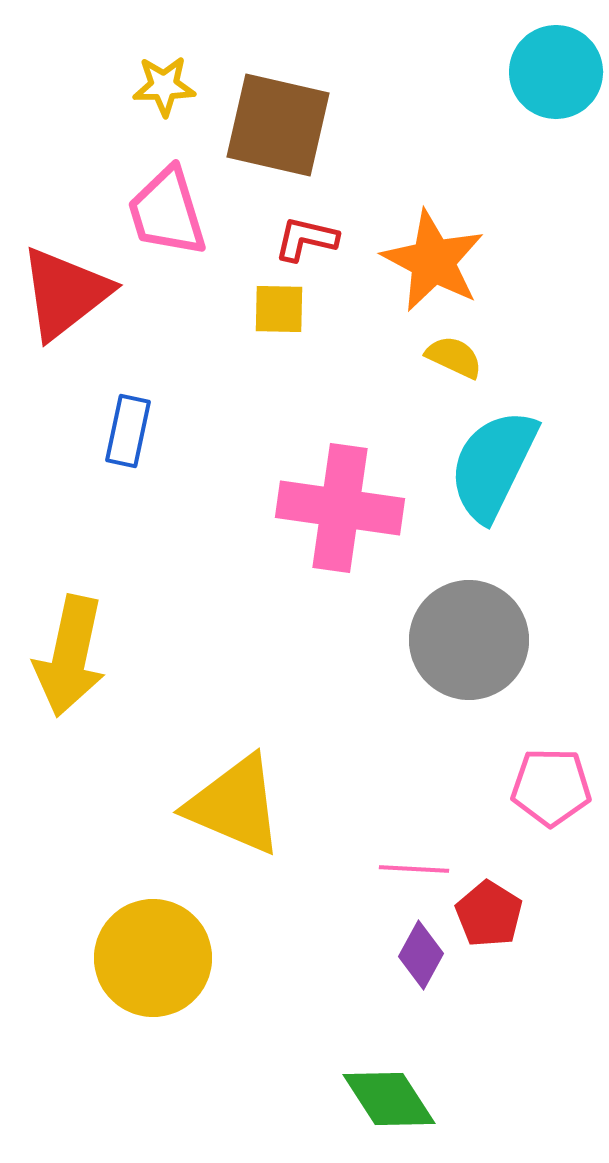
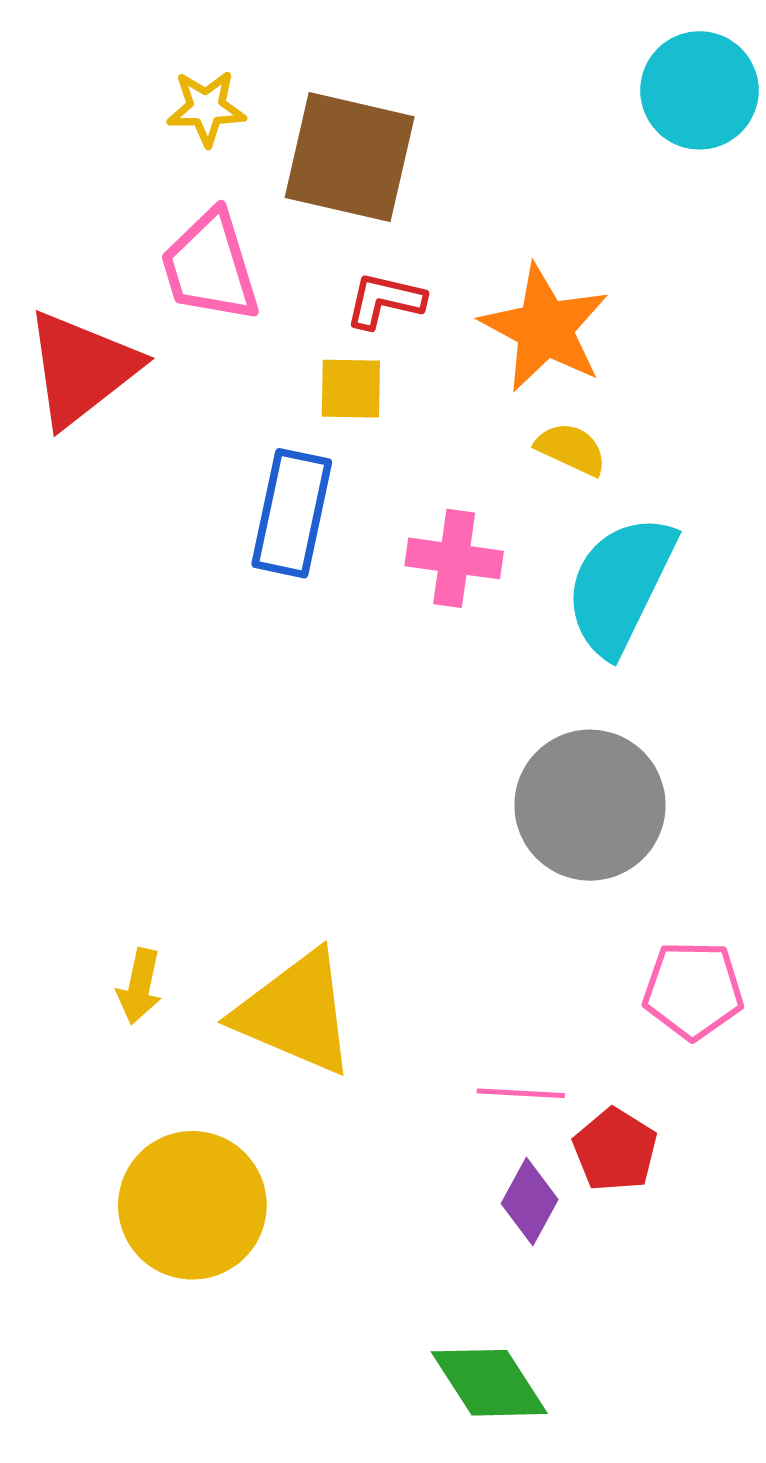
blue rectangle: (128, 431) -> (292, 513), moved, size x1.4
pink cross: (340, 508) -> (454, 558), moved, size x0.6
yellow arrow: (70, 656) -> (140, 986), moved, size x0.5

